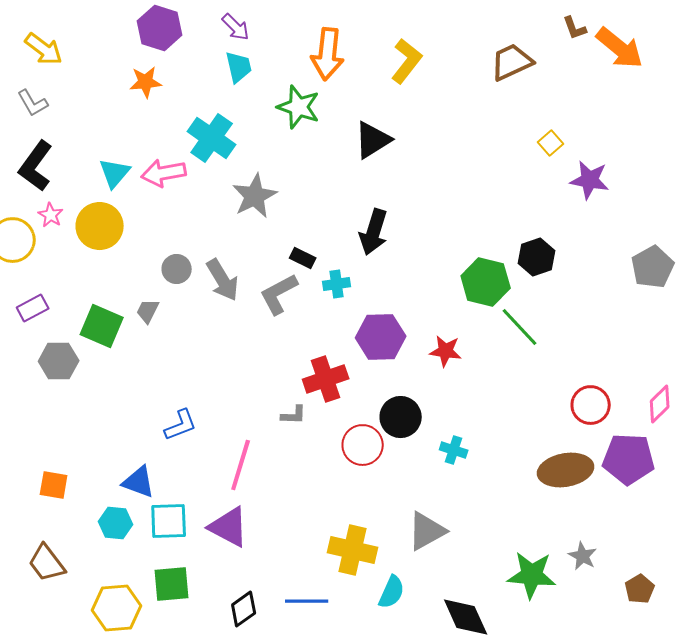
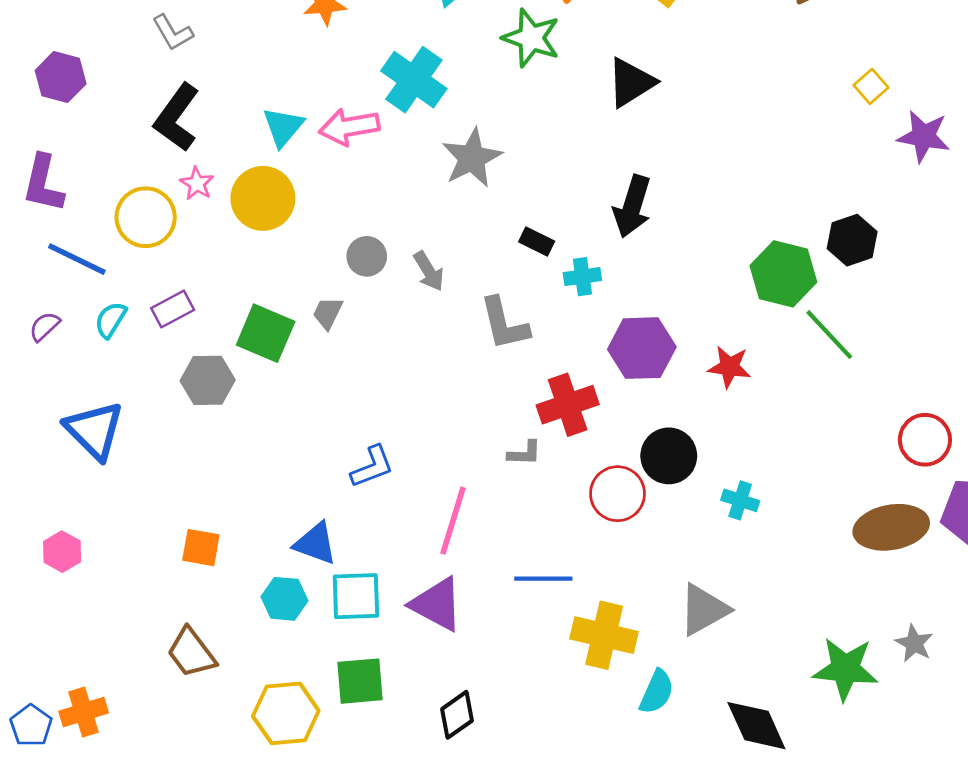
gray arrow: (223, 280) -> (429, 271), size x0.7
gray L-shape: (279, 294) -> (504, 324), moved, turned -75
blue line: (307, 601) -> (543, 579), moved

